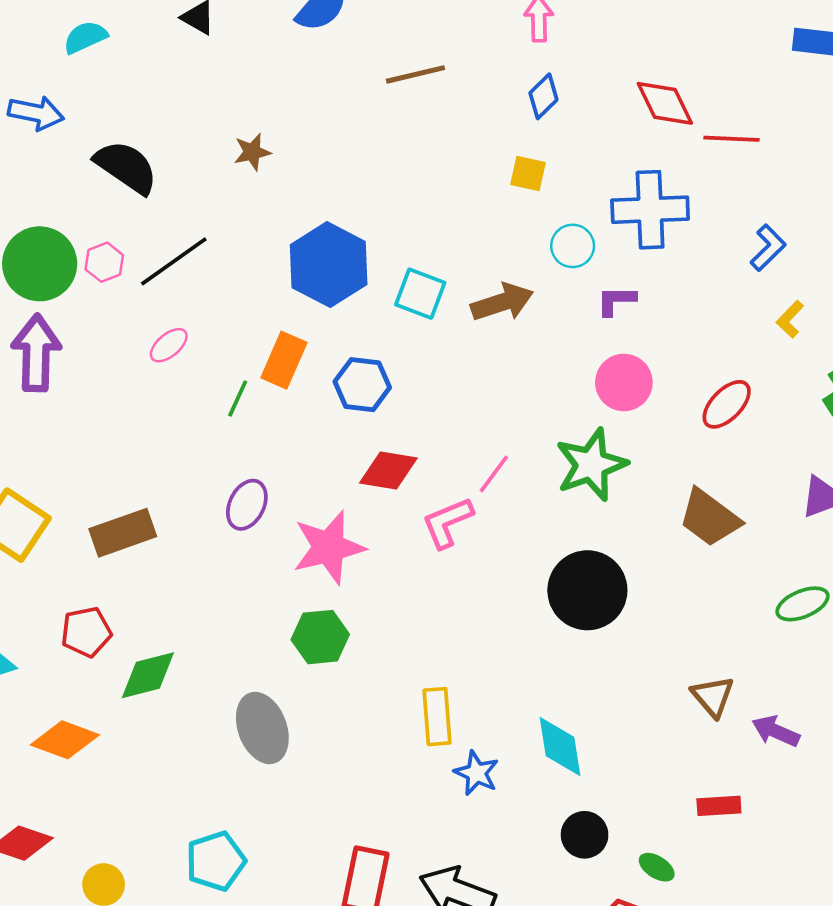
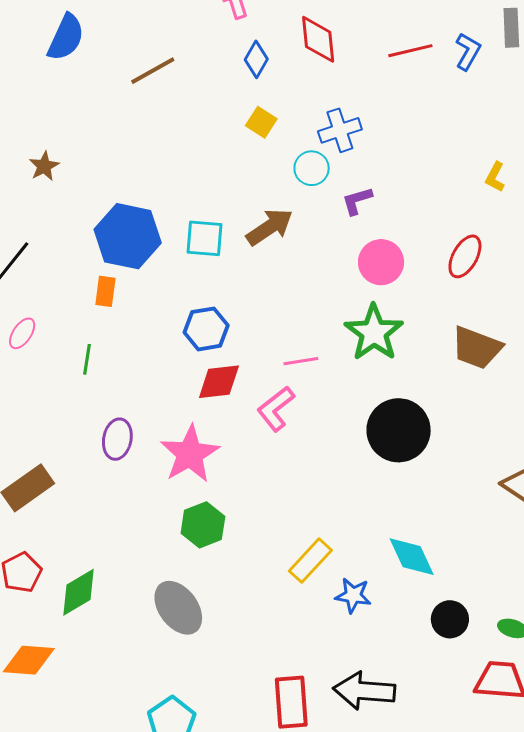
red diamond: (665, 103) -> (318, 39), moved, turned 36
yellow square: (528, 174) -> (261, 122), turned 36
blue cross: (650, 210) -> (340, 130), moved, size x0.7
blue L-shape: (768, 248) -> (468, 51), moved
orange rectangle: (284, 360) -> (105, 291), moved, size x0.7
blue hexagon: (362, 385) -> (206, 329), moved
pink line: (494, 474) -> (301, 361), turned 60
yellow rectangle: (437, 717) -> (310, 561), turned 63

